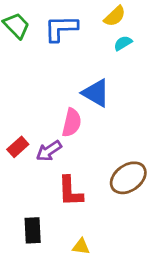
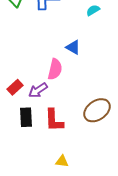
blue triangle: (96, 93) -> (73, 47), size x0.7
black rectangle: (33, 230) -> (26, 117), moved

